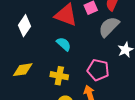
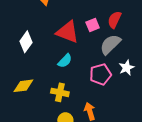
cyan semicircle: (64, 44) -> (65, 61), turned 91
pink pentagon: (98, 70) -> (100, 74), moved, turned -30

